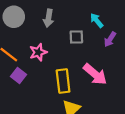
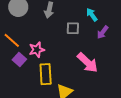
pink star: (38, 52) -> (37, 50), moved
yellow rectangle: (63, 81) -> (46, 74), moved

